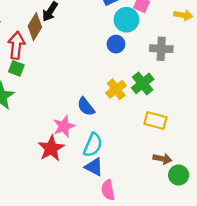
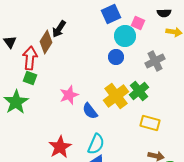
gray cross: (161, 49) -> (155, 61), turned -30
yellow cross: (116, 89) -> (116, 96), size x1.4
pink star: (64, 126) -> (69, 95), moved

